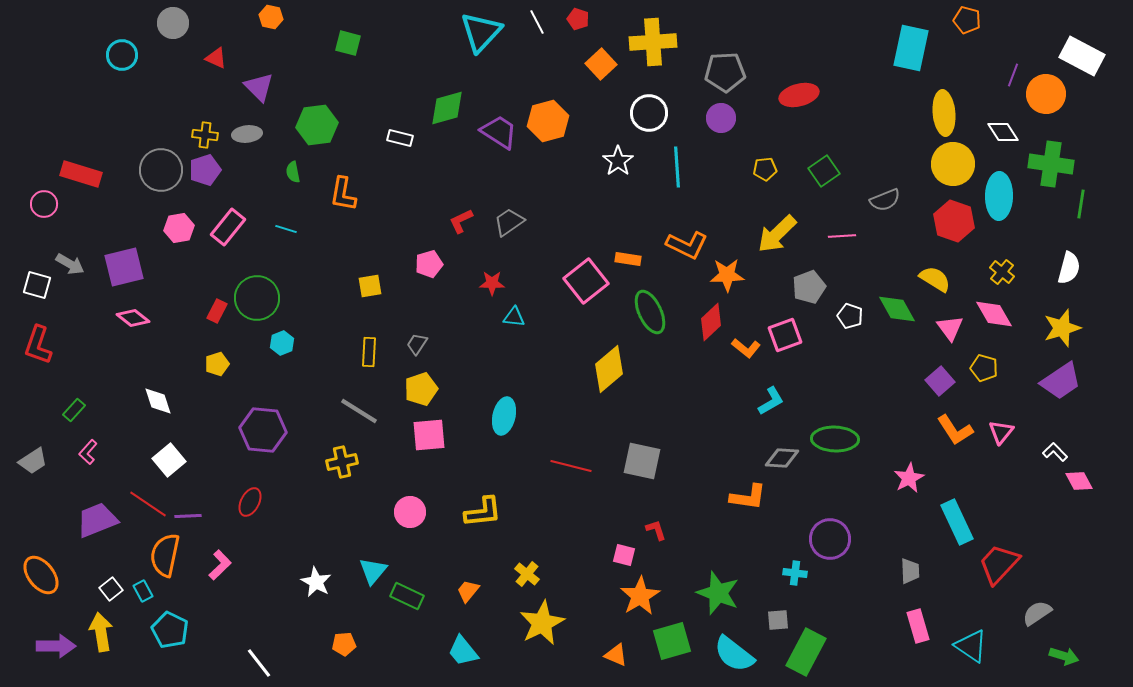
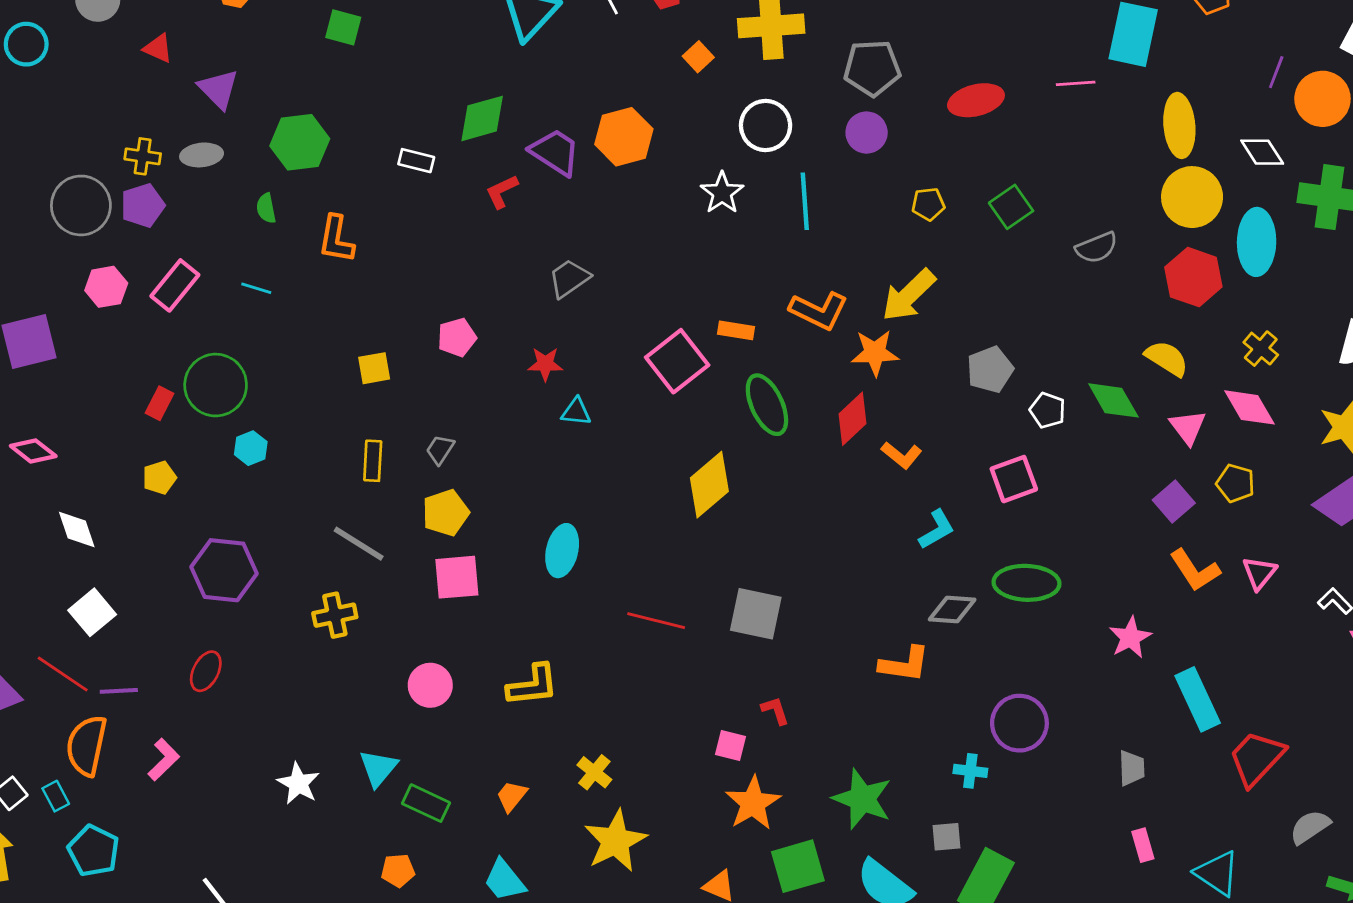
orange square: (601, 64) -> (698, 57), size x0.7
red L-shape: (461, 221) -> (502, 191), moved
yellow arrow: (777, 234) -> (909, 295), moved
pink line: (842, 236) -> (1076, 83), moved
pink diamond: (133, 318) -> (33, 451), moved
pink square: (785, 335) -> (1014, 479), moved
pink rectangle: (918, 626) -> (1143, 845), size x0.7
orange pentagon: (344, 644) -> (398, 870), moved

